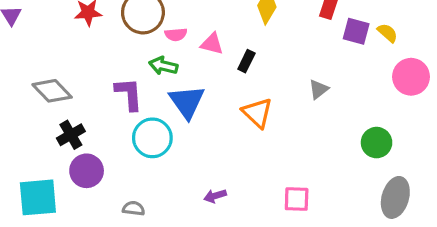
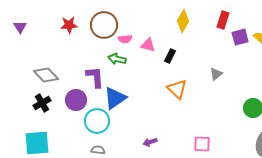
purple square: (356, 31) -> (240, 37), turned -30
blue triangle: (187, 102) -> (115, 98), moved, turned 30
black cross: (71, 135) -> (42, 103), moved
cyan circle: (152, 138) -> (97, 121), moved
purple circle: (87, 171) -> (76, 100), moved

